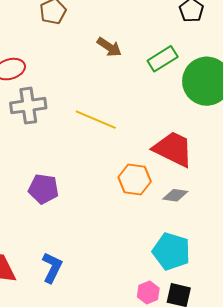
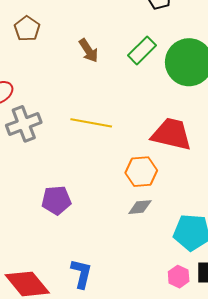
brown arrow: (109, 47) -> (89, 51), turned 35
gray diamond: (175, 195) -> (140, 207), moved

